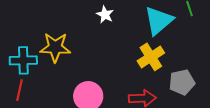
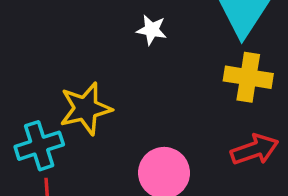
yellow cross: (151, 57) -> (248, 77), turned -32

